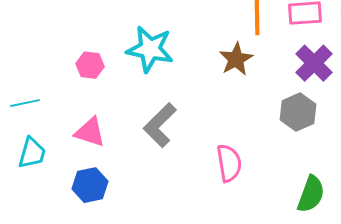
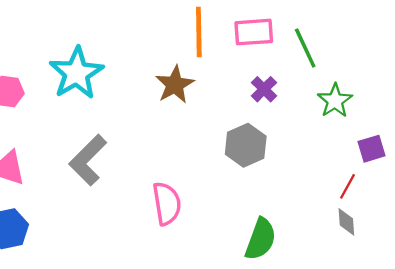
cyan star: (150, 49) -> (76, 73), turned 30
purple cross: (314, 63) -> (264, 89), size x0.6

